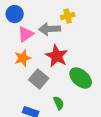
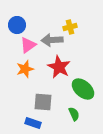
gray square: (39, 79) -> (43, 102), moved, turned -36
green semicircle: (59, 103) -> (74, 114), moved

